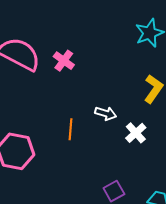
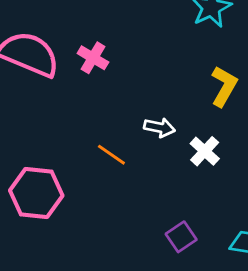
orange line: (71, 129) -> (111, 155), turned -55

